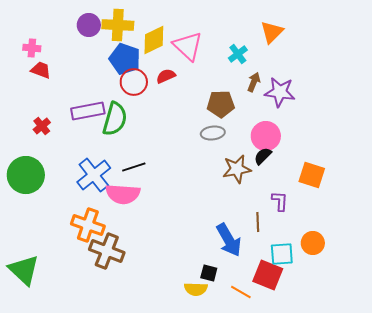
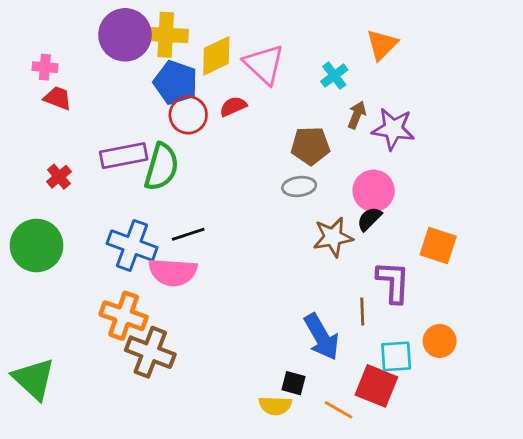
purple circle: (89, 25) -> (125, 35), size x1.6
blue cross: (94, 175) -> (132, 245), turned -32
purple L-shape: (280, 201) -> (393, 282), size x1.5

